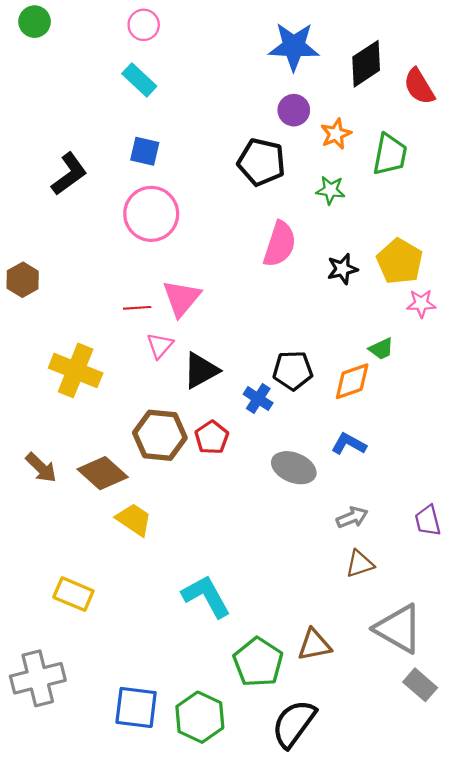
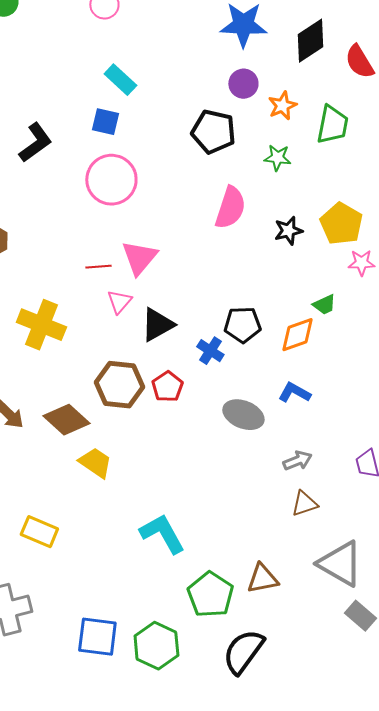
cyan rectangle: (139, 80) -> (120, 80), moved

